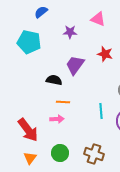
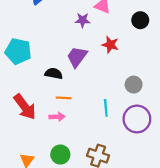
purple star: (70, 32) -> (83, 20), moved
cyan pentagon: (29, 42) -> (18, 51), moved
red arrow: (28, 130) -> (25, 107), moved

